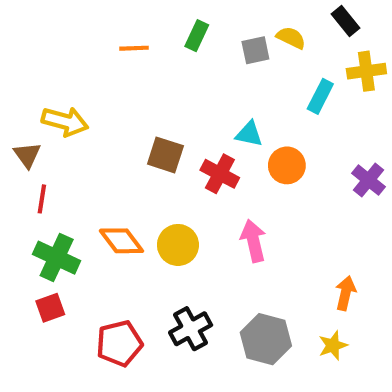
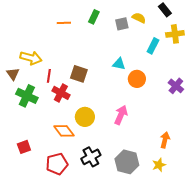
red cross: (220, 174) -> (61, 93), moved
red line: (42, 199) -> (49, 76), moved
orange diamond: (121, 241) -> (64, 131), moved
pink arrow: (253, 241) -> (121, 115), turned 36
green cross: (57, 258) -> (27, 96), moved

